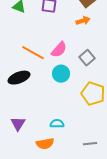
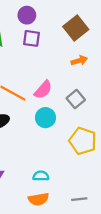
orange arrow: (83, 21) -> (79, 61), moved
orange semicircle: (45, 144) -> (38, 199), moved

